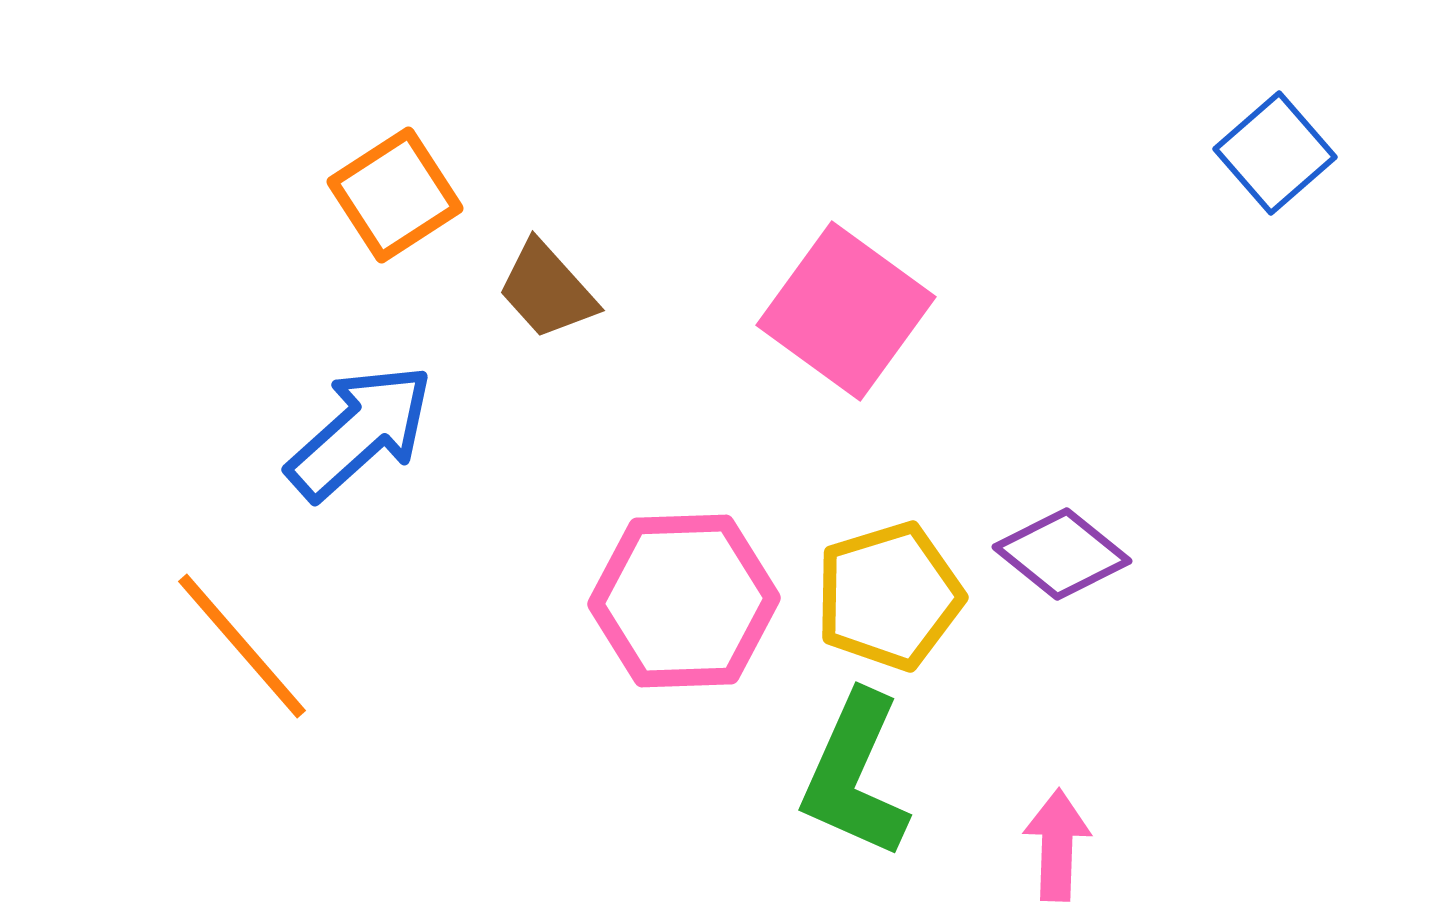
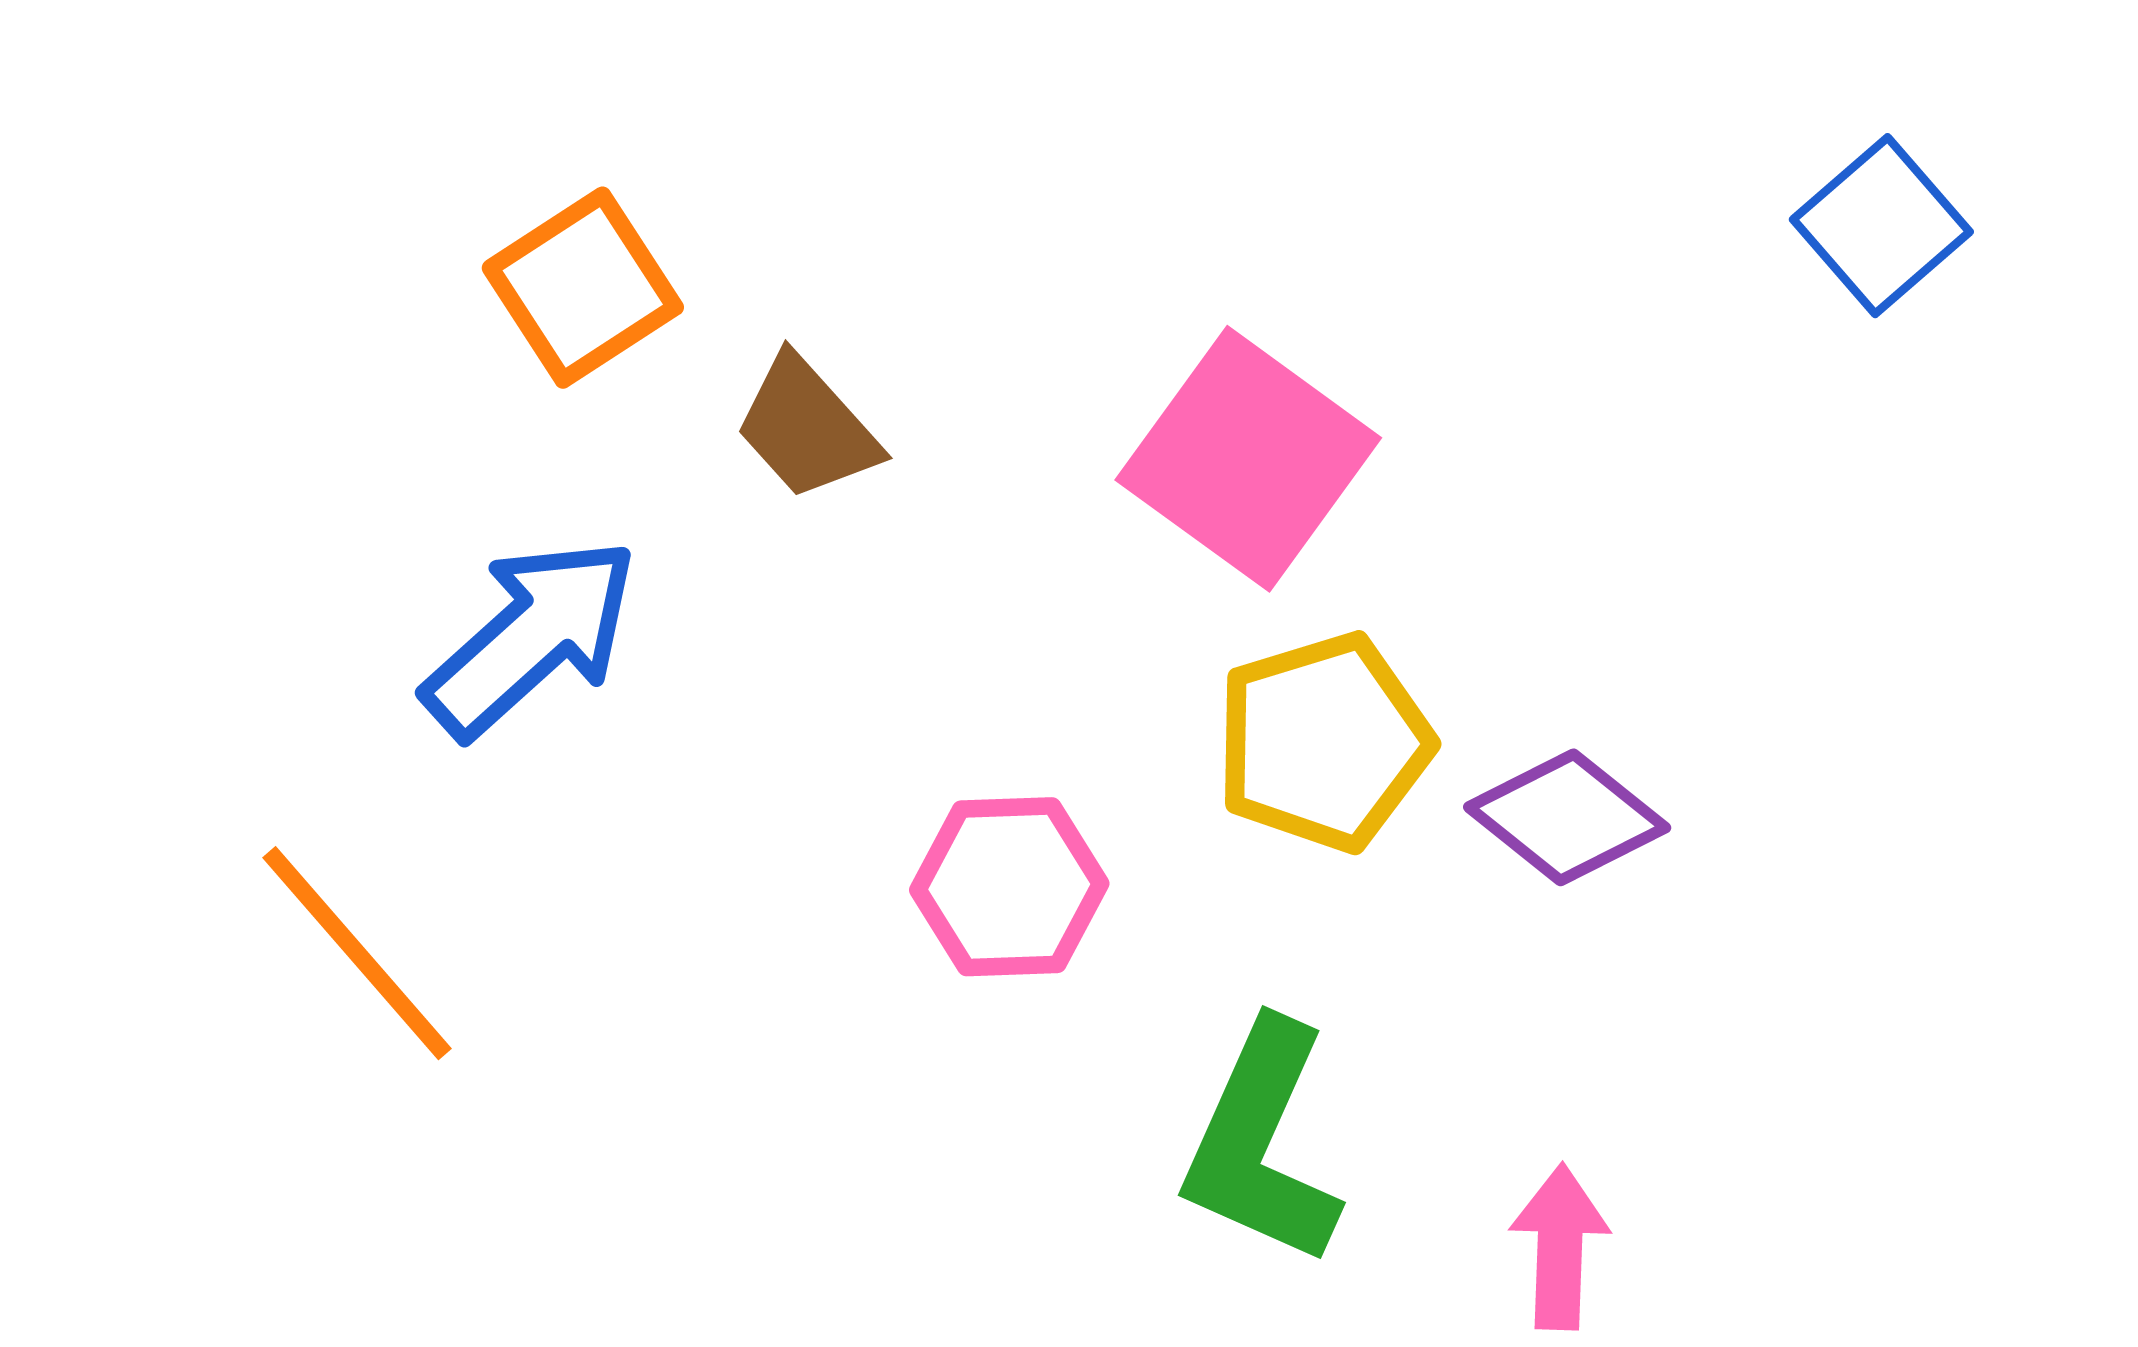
yellow pentagon: (889, 596) -> (1324, 742), moved
pink hexagon: (684, 601) -> (1009, 887), size x0.7

